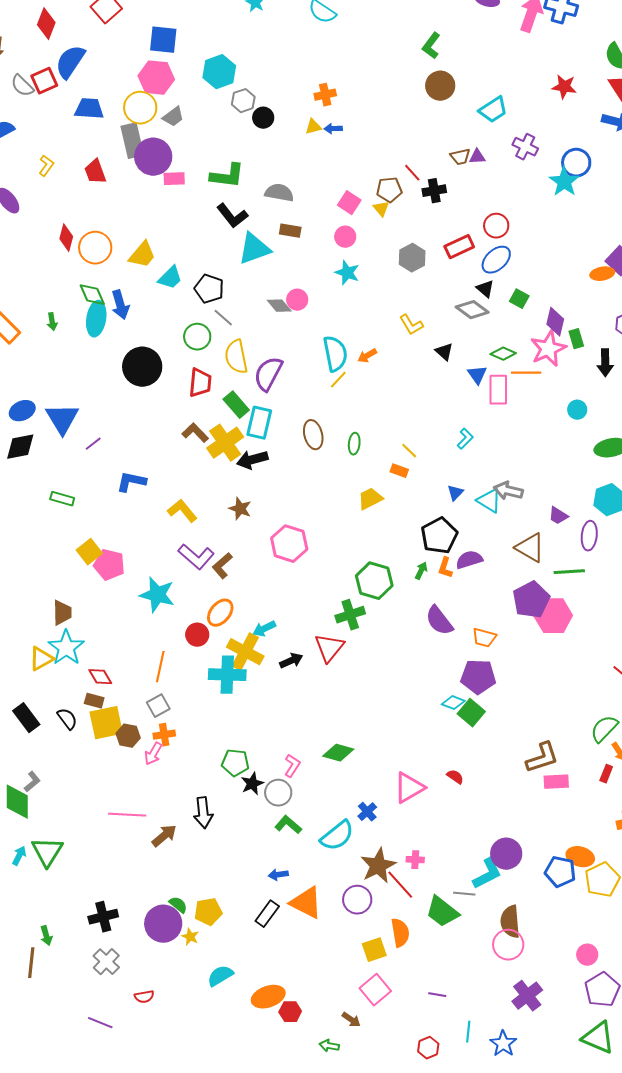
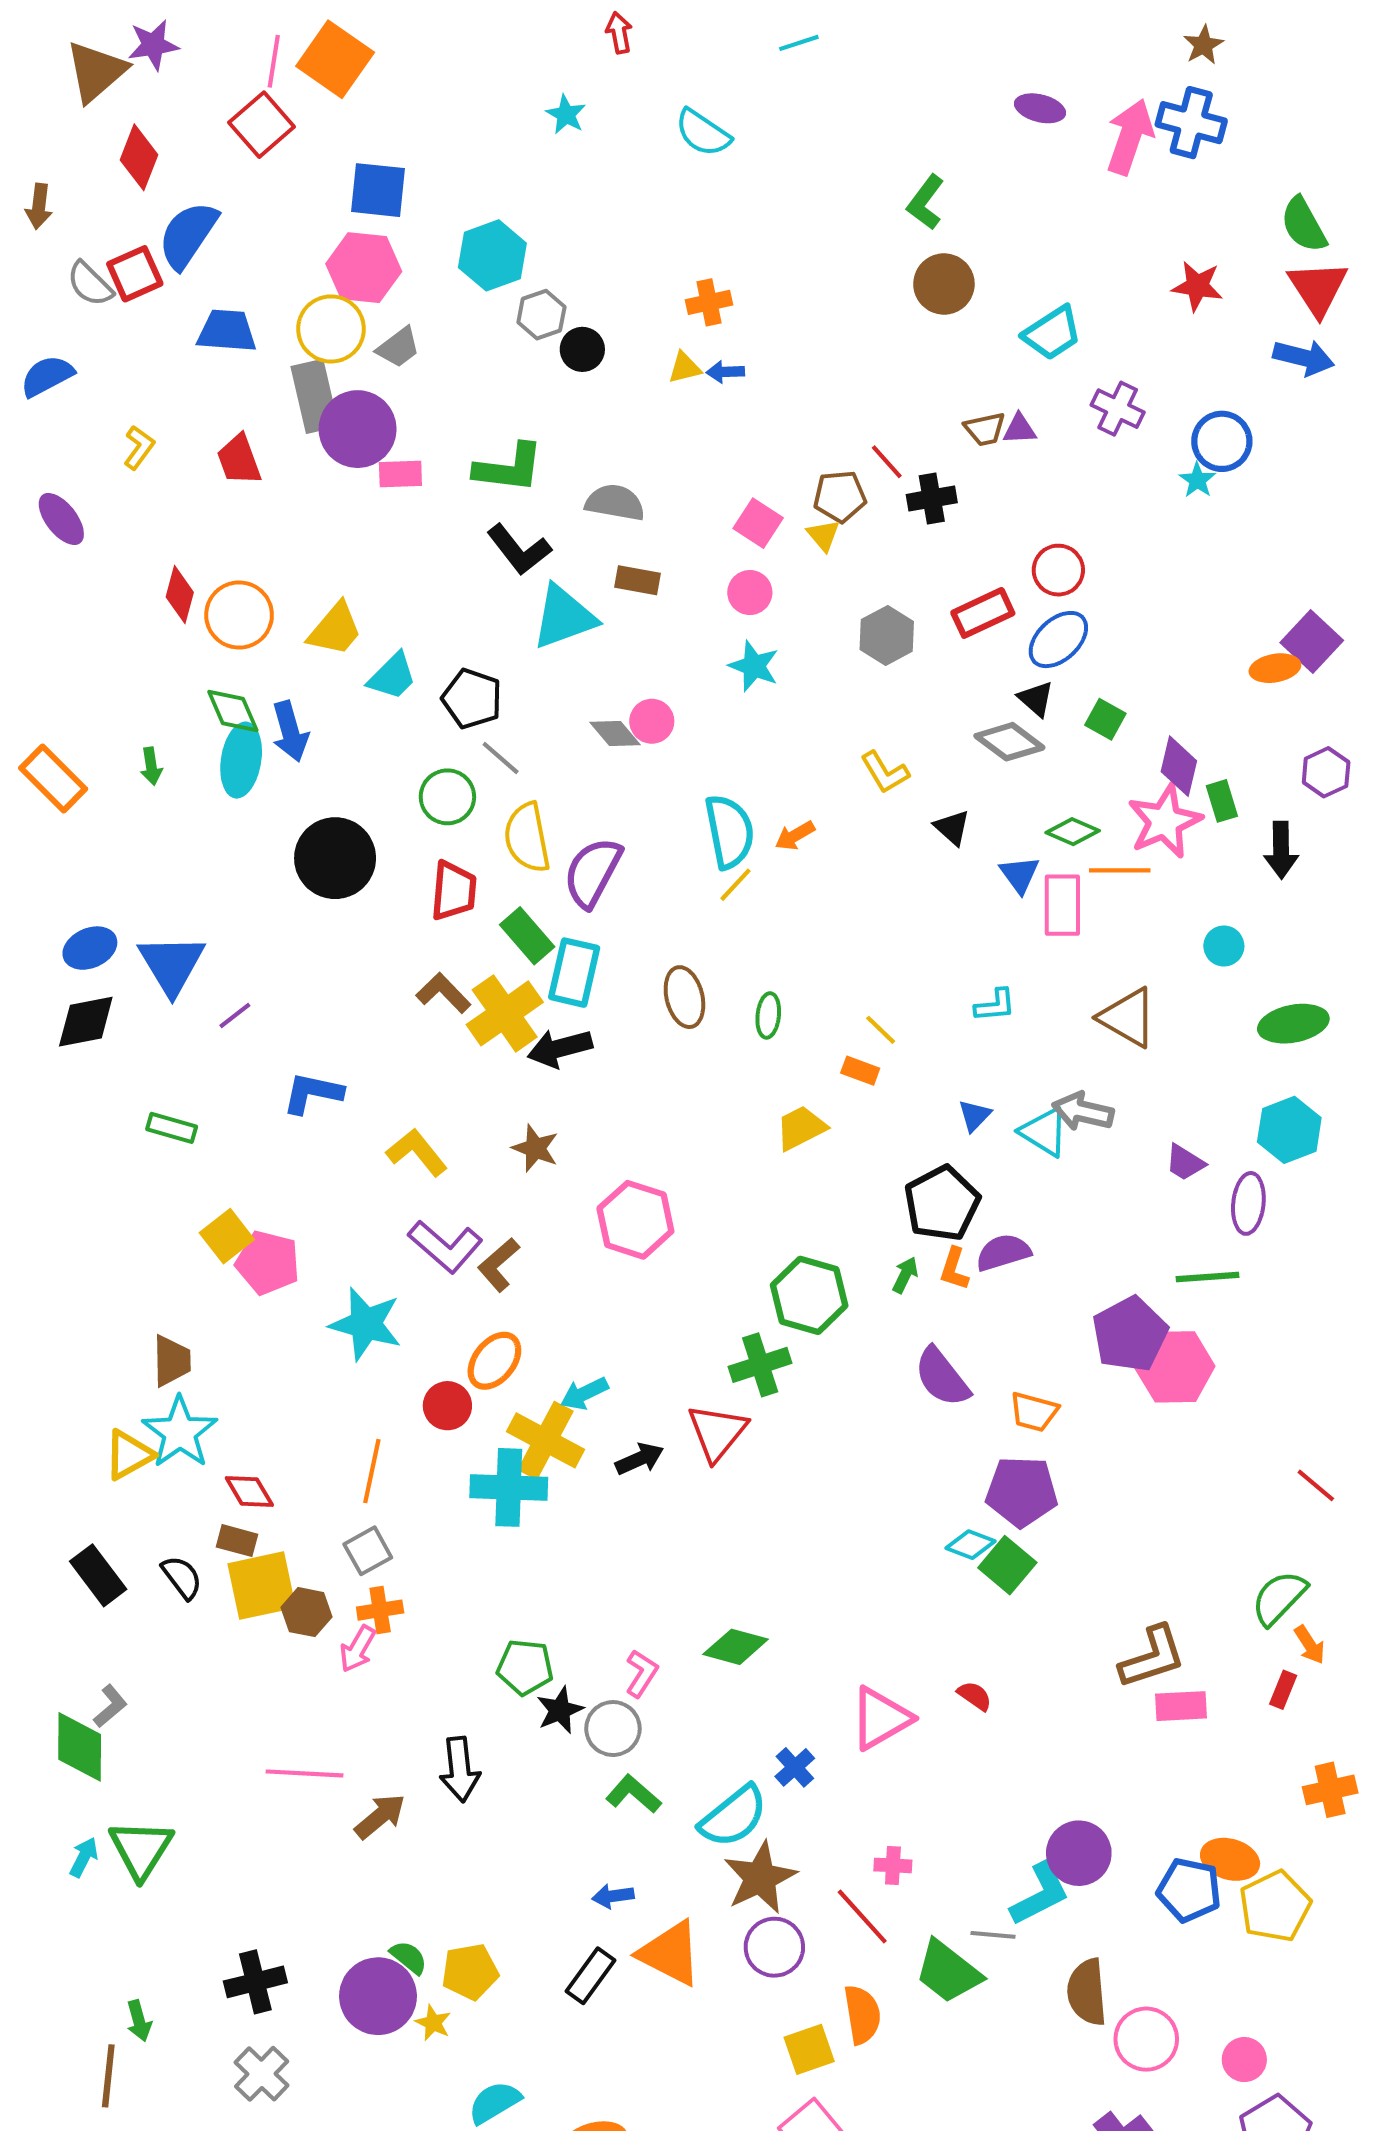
cyan star: (564, 182) -> (1197, 480), size x0.6
cyan L-shape: (465, 439) -> (995, 1005), turned 40
brown triangle: (530, 548) -> (1128, 1018), moved
brown star: (378, 866) -> (760, 1878), moved
pink circle: (508, 945) -> (1146, 2039), moved

